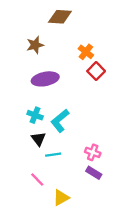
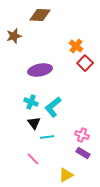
brown diamond: (60, 17) -> (40, 15), moved
brown star: (35, 45) -> (14, 36), moved
yellow triangle: (61, 198) -> (66, 175), moved

